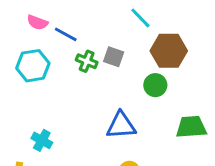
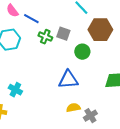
pink semicircle: (37, 22) -> (12, 11), turned 32
green circle: (155, 85) -> (82, 52), moved

